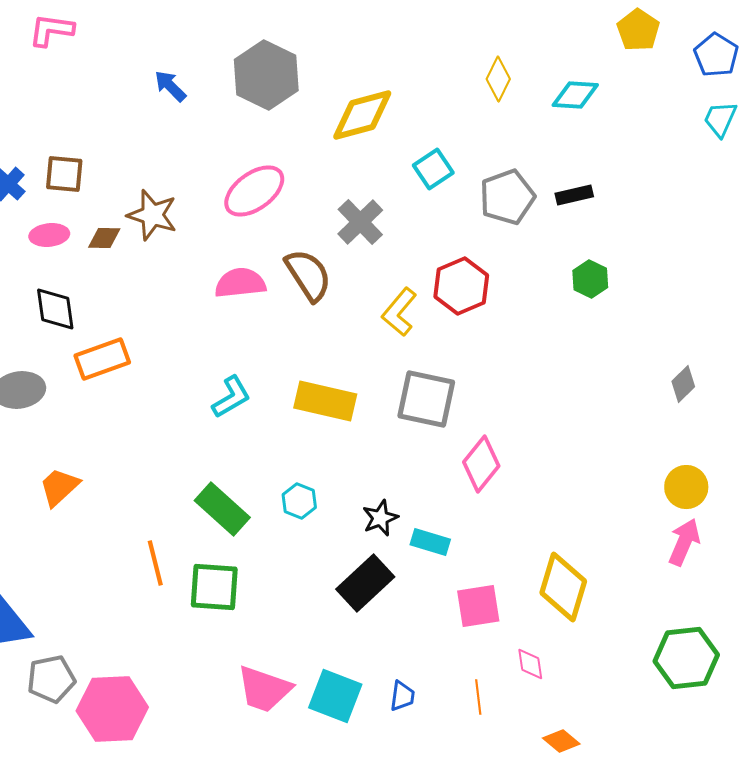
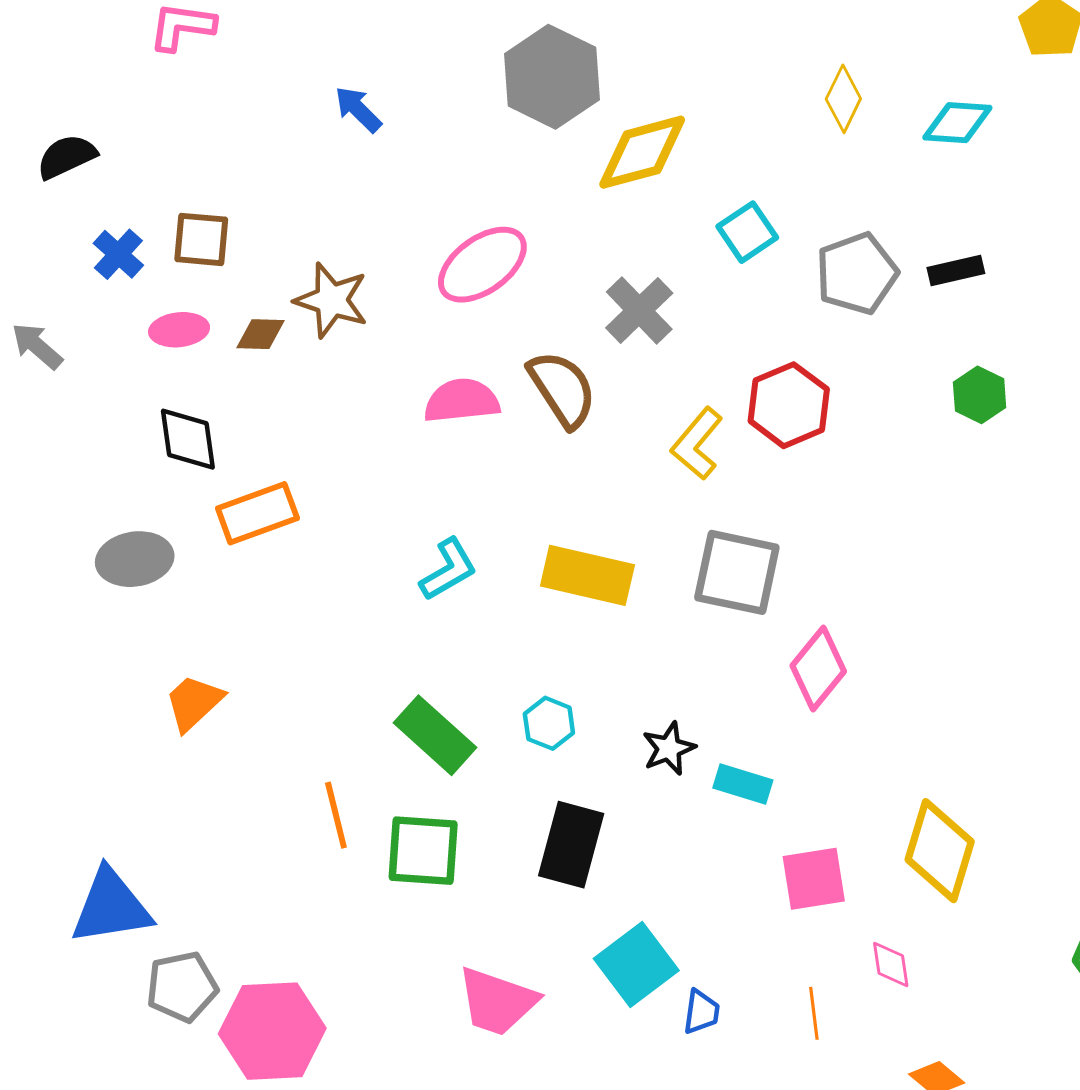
gray hexagon: (266, 75) -> (552, 77), moved
black rectangle: (365, 583) -> (571, 845), moved, turned -32
cyan square: (335, 696) -> (636, 965), moved, turned 32

